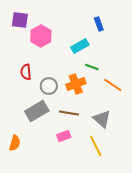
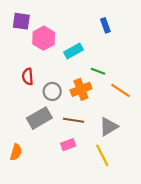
cyan rectangle: (80, 46) -> (73, 51), moved
gray triangle: (102, 119) -> (109, 127), turned 48

